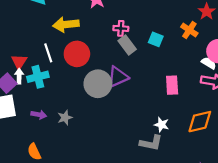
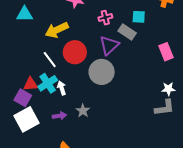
gray rectangle: (127, 45) -> (127, 32), moved
red triangle: (19, 62) -> (31, 84), moved, turned -49
white arrow: (19, 76) -> (62, 88), moved
purple triangle: (118, 77) -> (109, 45), moved

